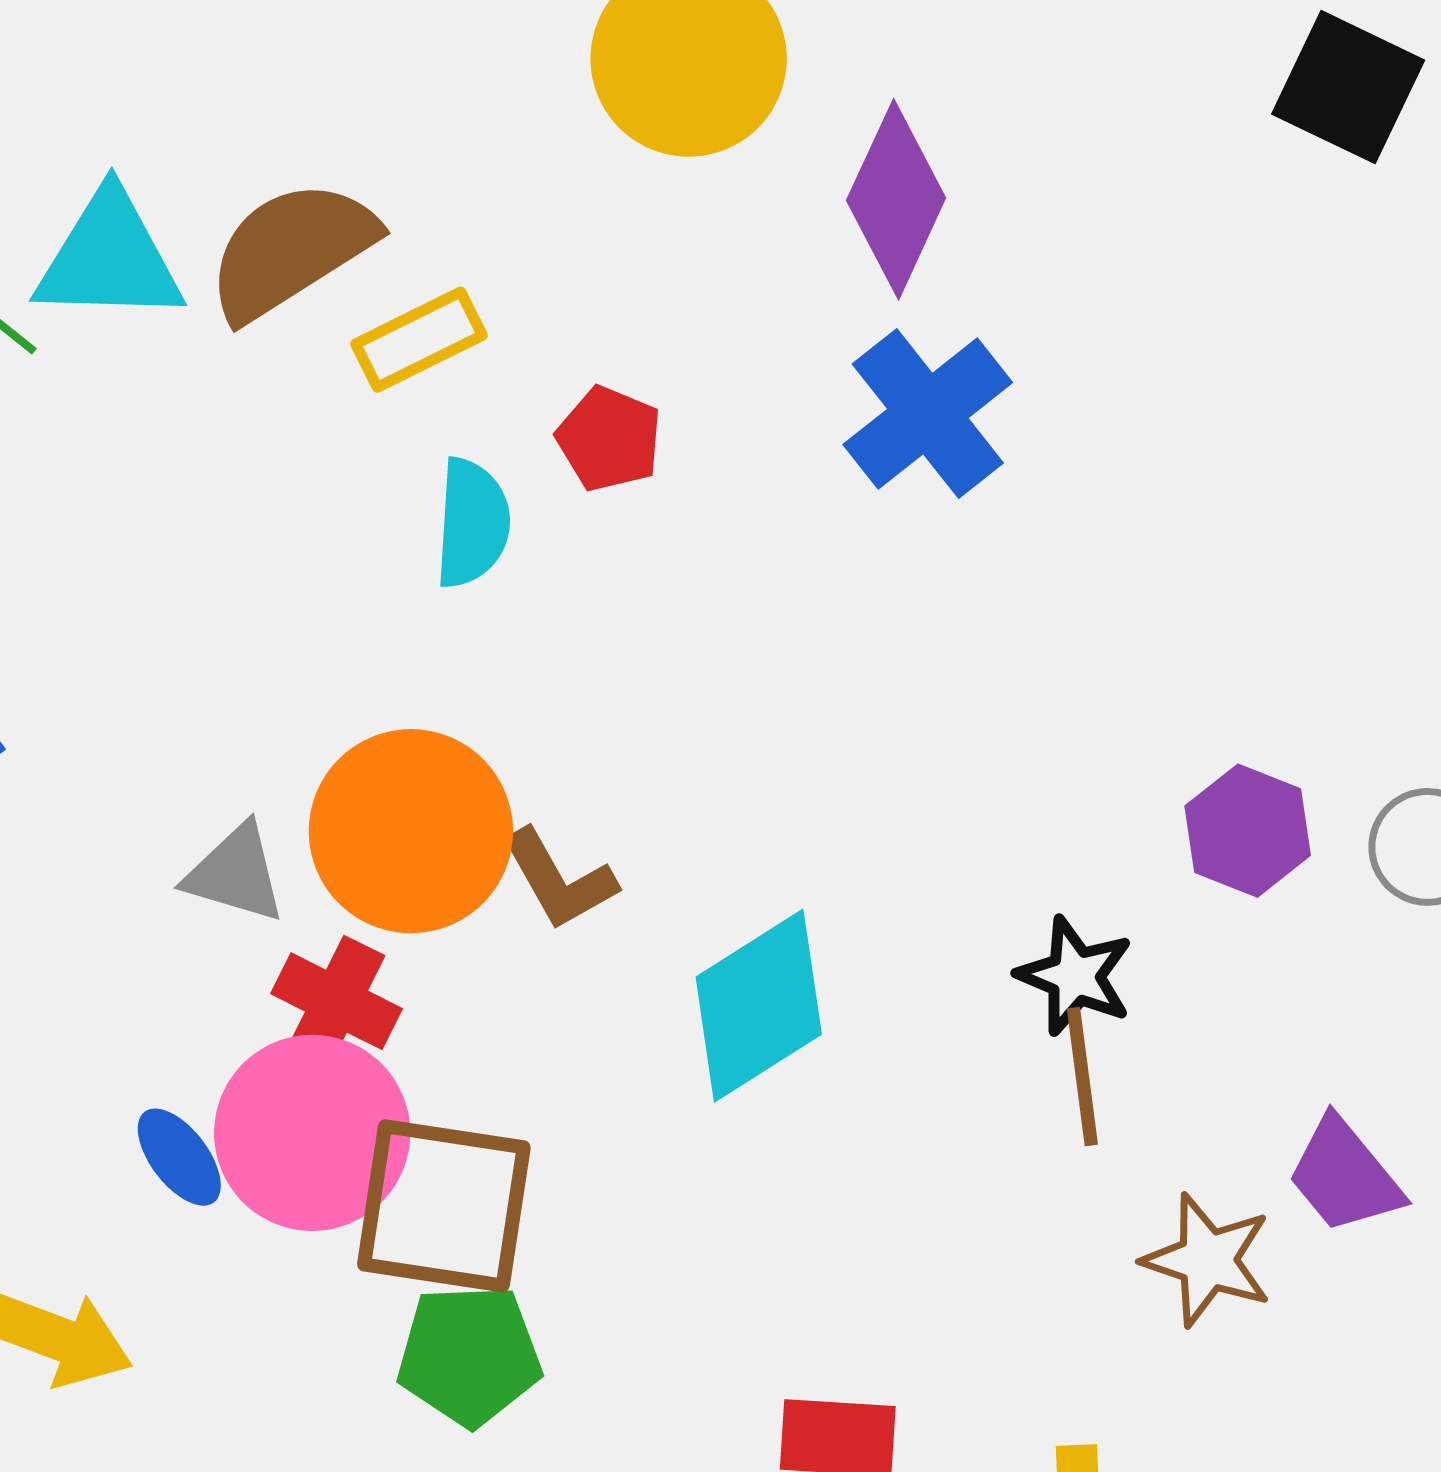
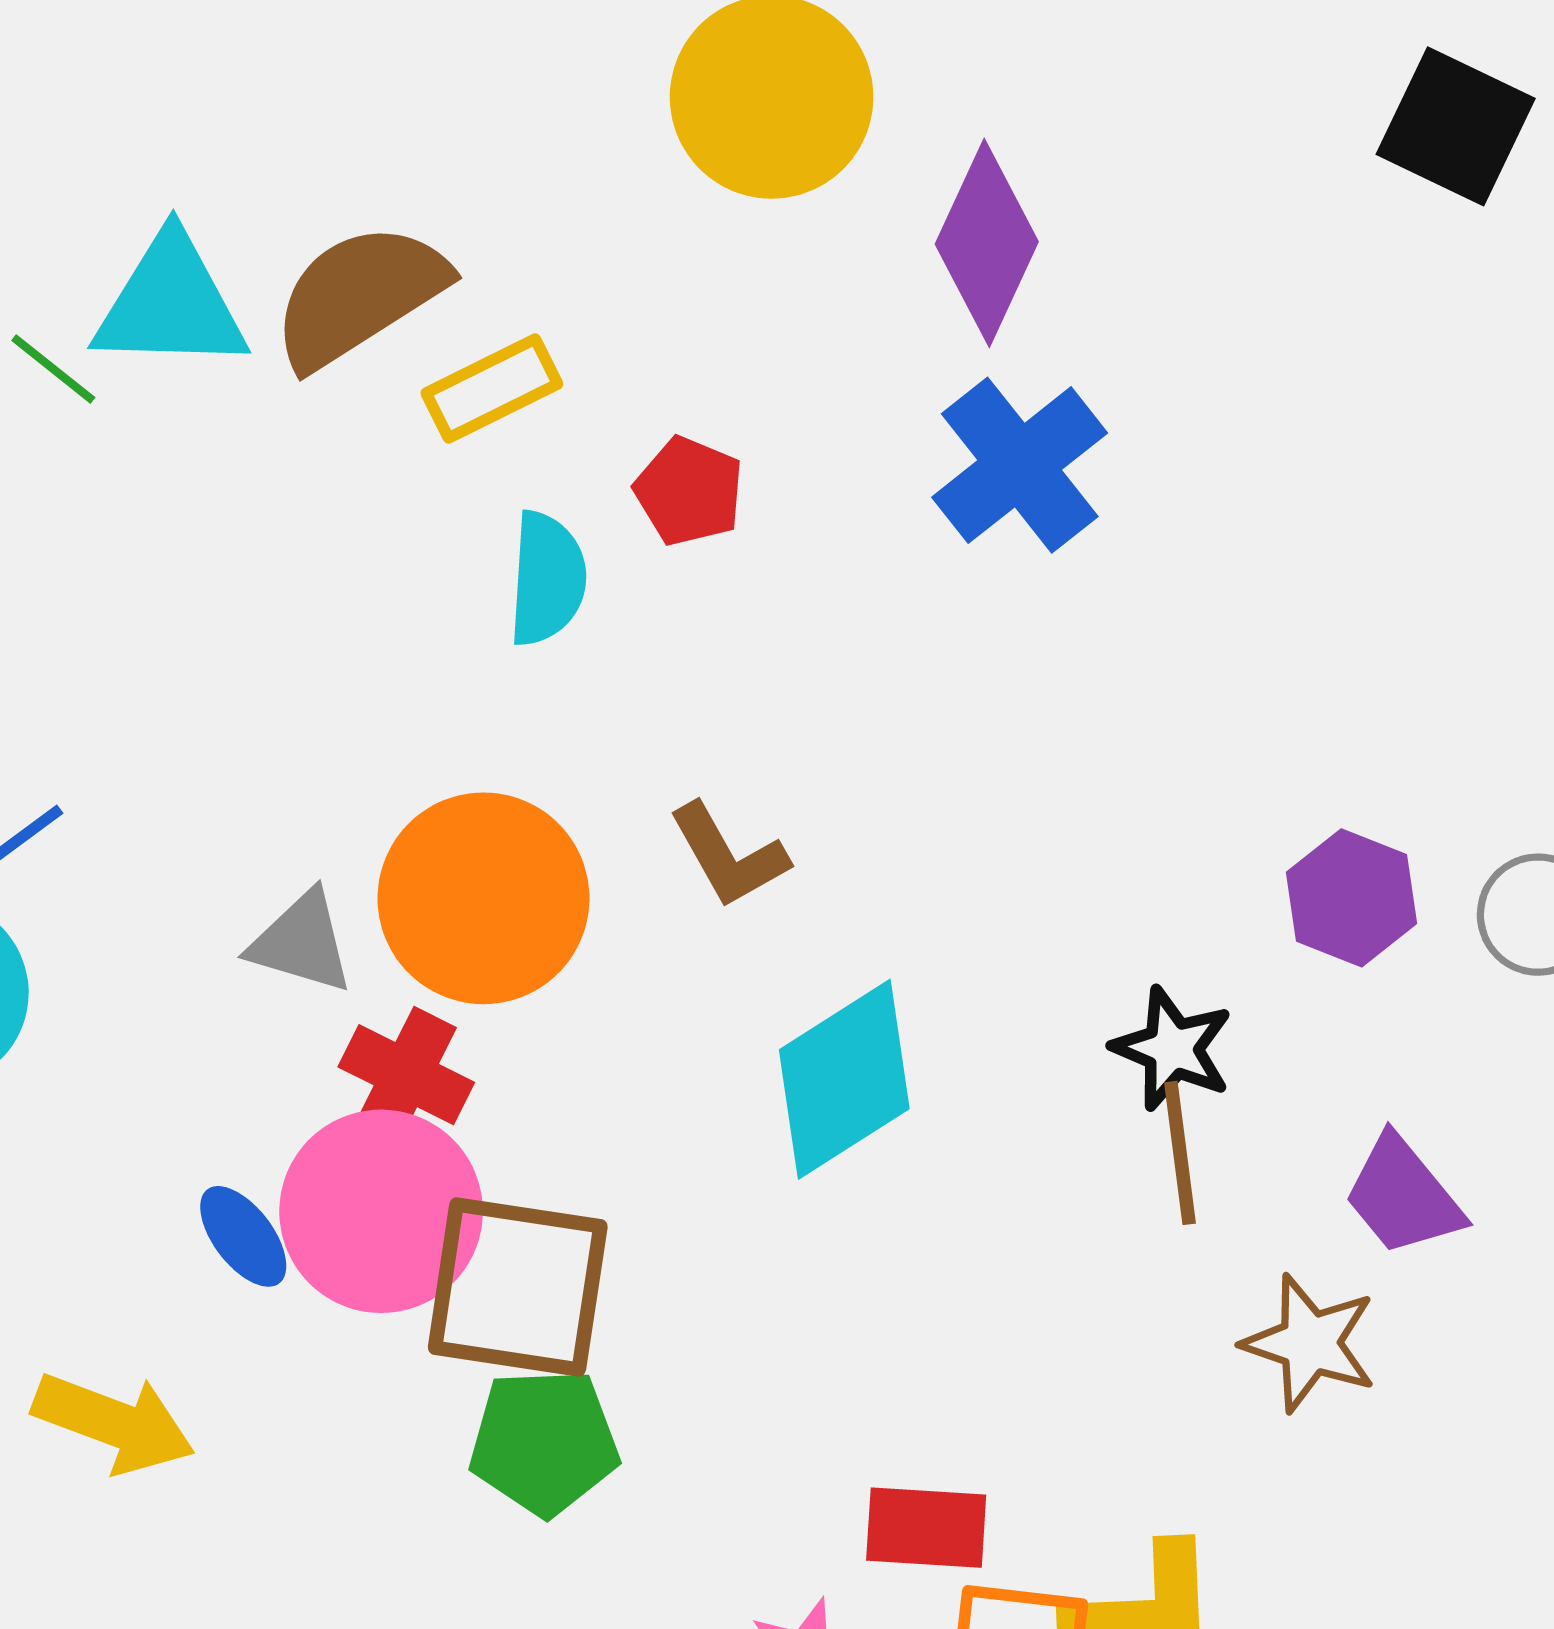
brown L-shape: (559, 880) -> (728, 856), moved
purple trapezoid: (1345, 1176) -> (1403, 1196), moved

